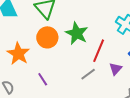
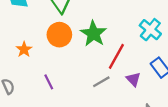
orange star: (18, 54) -> (24, 49), size x0.6
purple triangle: (116, 69) -> (133, 79), turned -32

